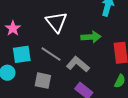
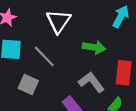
gray L-shape: (78, 64) -> (91, 82), moved

